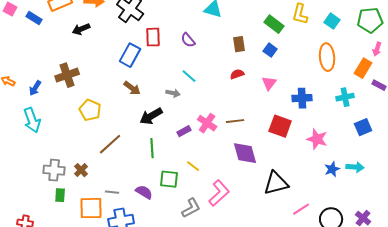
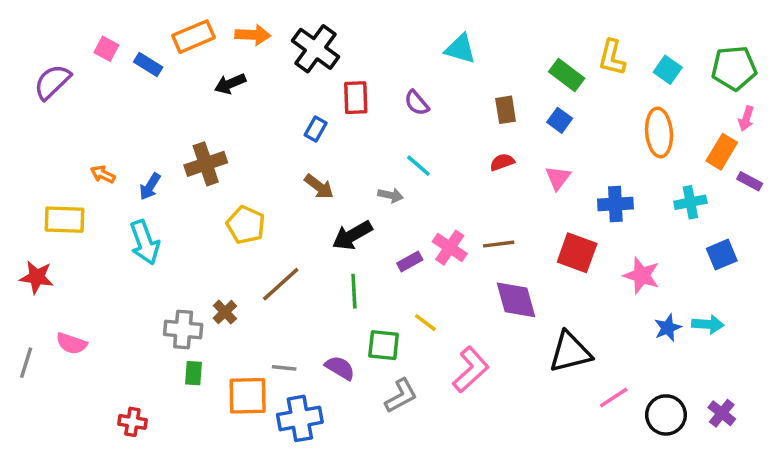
blue rectangle: (130, 55) -> (316, 129), size x0.6
brown cross: (81, 170) -> (225, 312), moved
gray L-shape: (191, 208) -> (401, 396), moved

